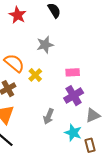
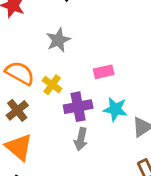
purple cross: (74, 96) -> (78, 107), moved, turned 30
cyan star: (73, 133) -> (115, 109), moved

